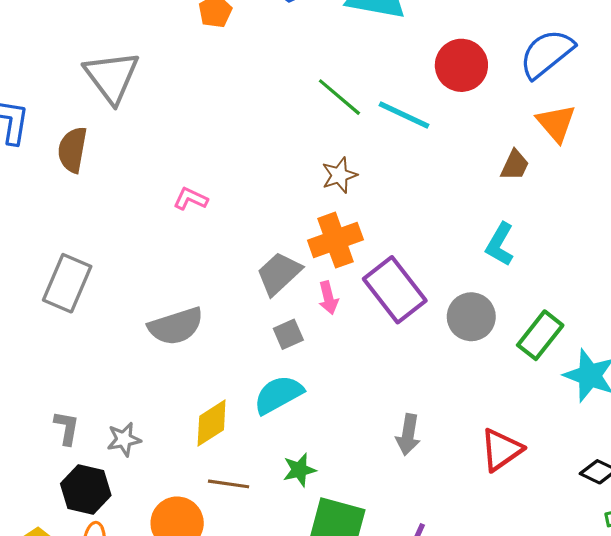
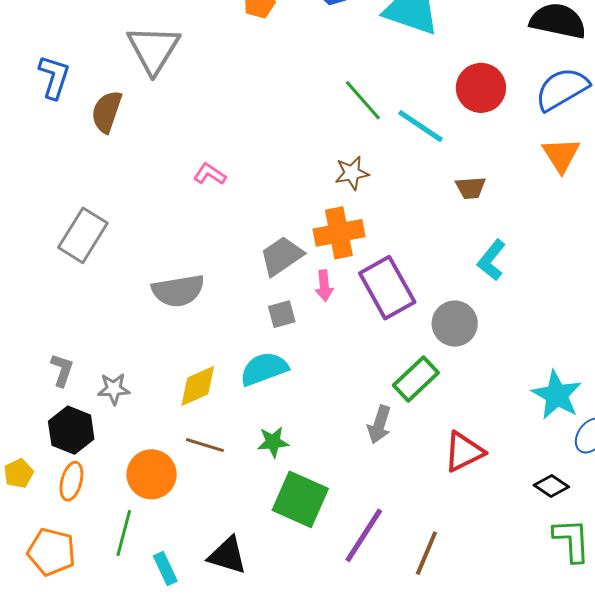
brown trapezoid: (515, 165) -> (471, 188), moved, turned 52
green rectangle: (540, 335) -> (416, 379), moved

